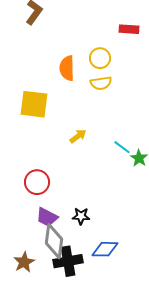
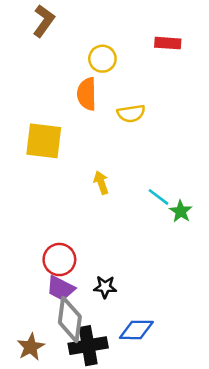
yellow circle: (100, 58) -> (102, 59), moved
yellow arrow: (78, 136) -> (101, 183), turned -72
red circle: (37, 182) -> (59, 260), moved

